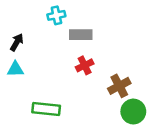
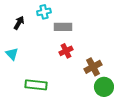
black arrow: (17, 42) -> (19, 23), moved
cyan triangle: (15, 69) -> (12, 54), turned 48

